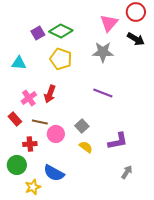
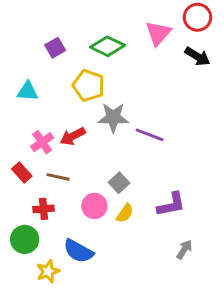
green diamond: (61, 31) -> (107, 46), moved
gray star: (103, 52) -> (113, 117), moved
red arrow: (50, 94) -> (73, 136), turned 42
pink circle: (56, 134) -> (94, 206), moved
yellow semicircle: (86, 147) -> (125, 213), turned 88

